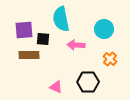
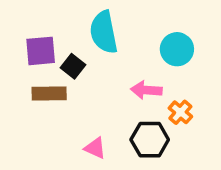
black square: (43, 39) -> (73, 66), turned 32
pink arrow: (76, 45) -> (146, 90), moved
orange cross: (110, 59) -> (180, 112), moved

